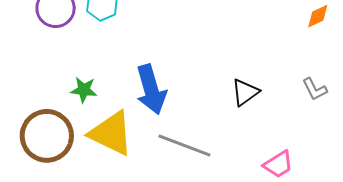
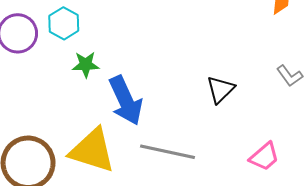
green star: (84, 90) -> (86, 65), moved

